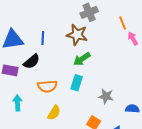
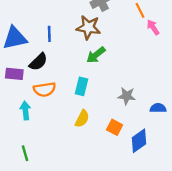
cyan rectangle: (77, 83) -> (81, 86), moved
orange semicircle: (47, 86) -> (45, 89), moved
yellow semicircle: (54, 113) -> (82, 119), moved

